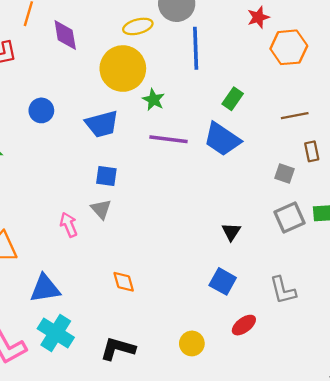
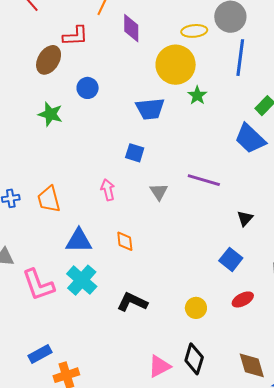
blue circle: (41, 110) -> (88, 88), moved
purple line: (169, 139) -> (204, 180), moved
blue square: (106, 176) -> (135, 153), moved
gray triangle: (101, 209) -> (159, 192), moved
orange diamond: (124, 282) -> (125, 241), moved

